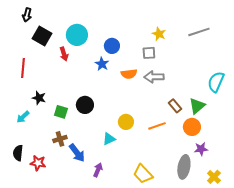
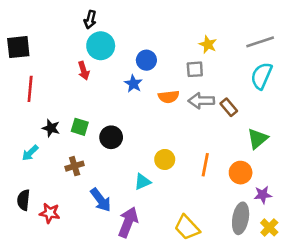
black arrow: (27, 15) -> (90, 20), moved
black square: (42, 36) -> (18, 47), moved, turned -36
cyan semicircle: (216, 82) -> (261, 76), moved
brown rectangle: (175, 106) -> (229, 107), moved
green square: (61, 112) -> (80, 127), moved
orange line: (157, 126) -> (205, 165), turned -60
orange circle: (192, 127) -> (241, 173), moved
brown cross: (60, 139) -> (75, 166), moved
purple arrow: (98, 170) -> (128, 222), size x1.6
yellow cross: (214, 177) -> (269, 227), moved

